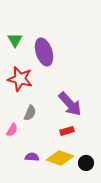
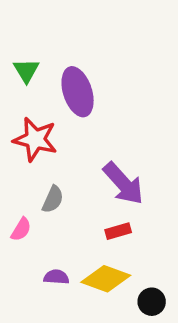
black circle: (86, 163) -> (152, 302), moved

